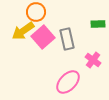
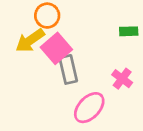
gray rectangle: (67, 39) -> (68, 69), moved

